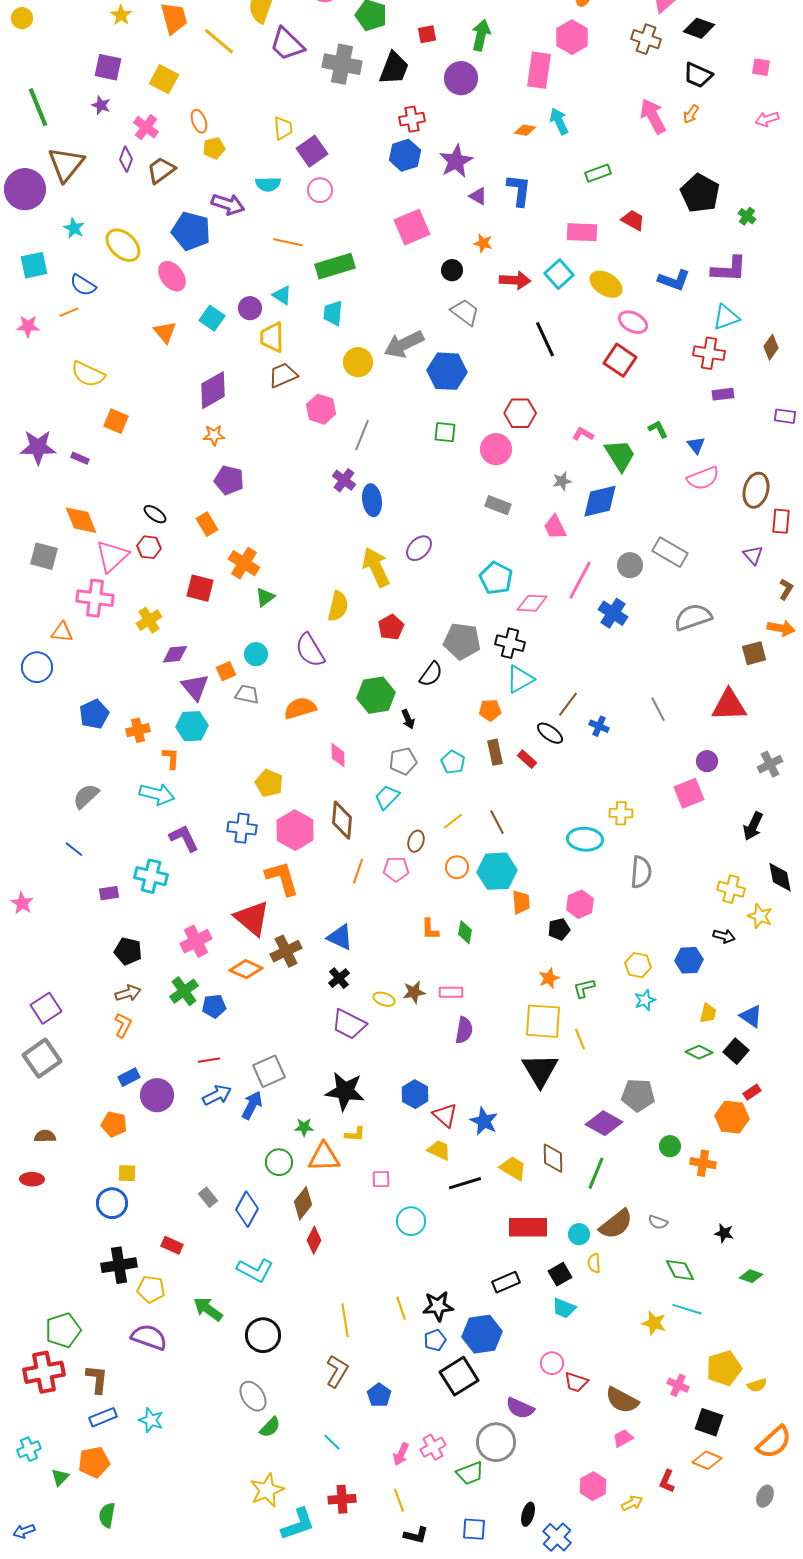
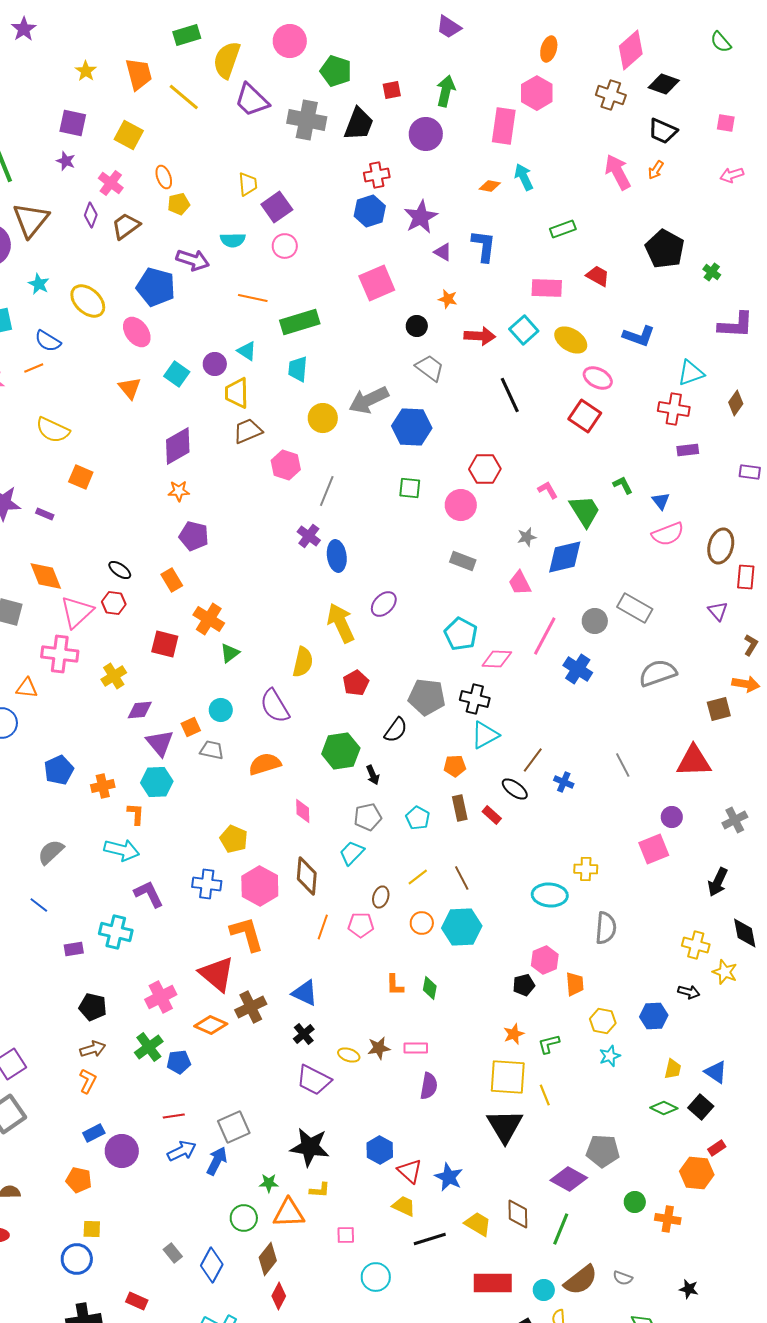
purple L-shape: (729, 269) -> (736, 325), moved
pink L-shape: (583, 434) -> (548, 490), turned 30
orange trapezoid: (521, 902) -> (575, 984), moved

